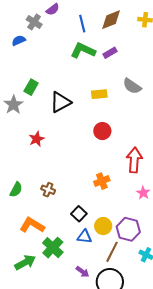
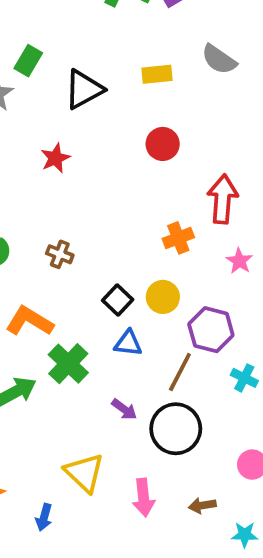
red star: (37, 139) -> (55, 158), moved
orange cross: (102, 181) -> (178, 238), moved
yellow circle: (103, 226) -> (163, 297), moved

